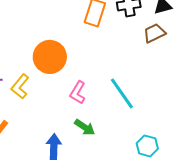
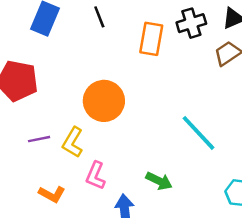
pink L-shape: (78, 93) -> (96, 176), moved

